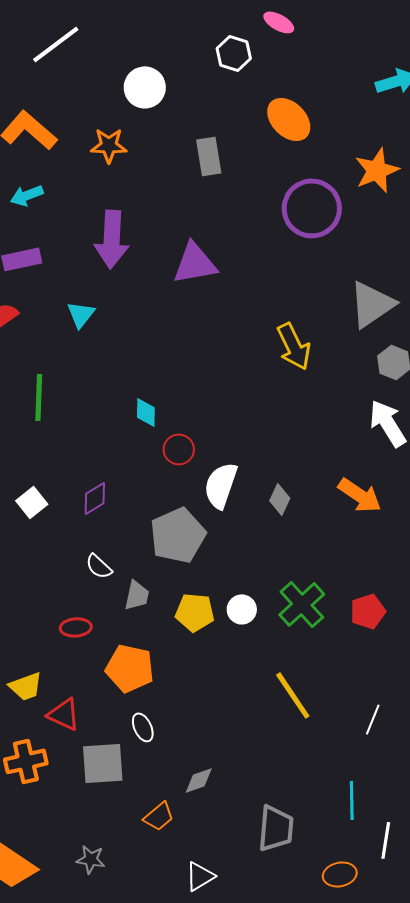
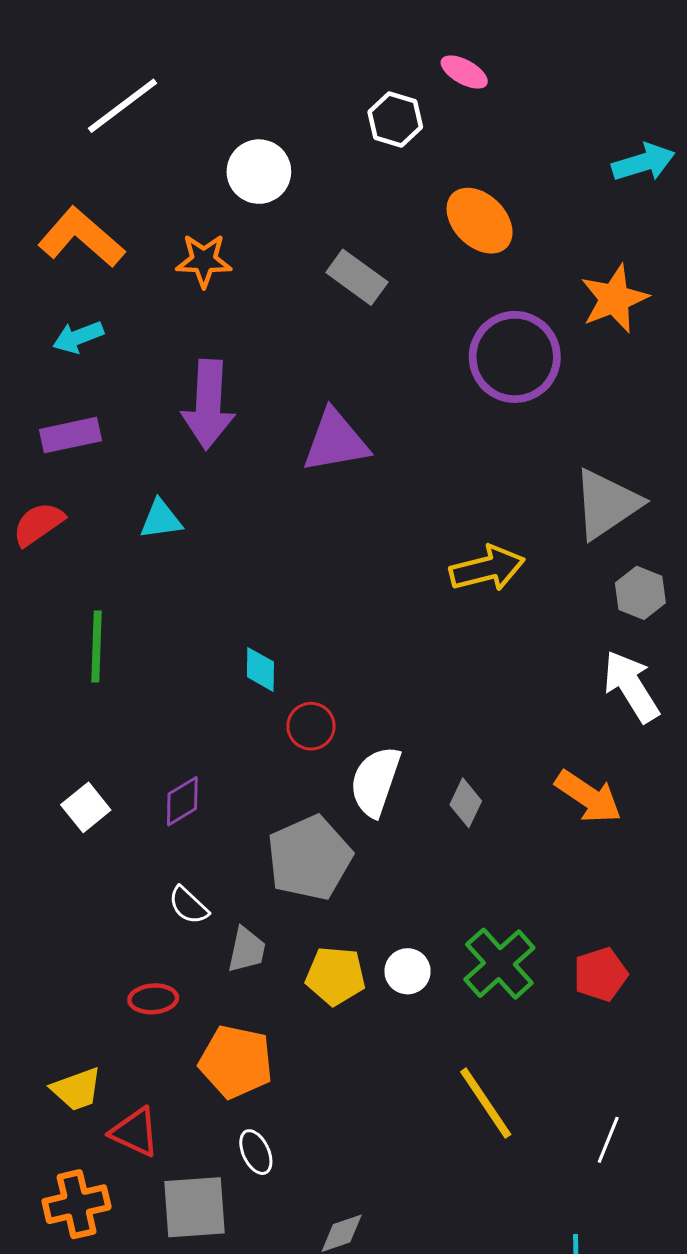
gray rectangle: (209, 156) -> (357, 277), turned -45
cyan triangle: (81, 314) -> (161, 519), turned 44
yellow arrow: (294, 346) -> (487, 568), turned -78

